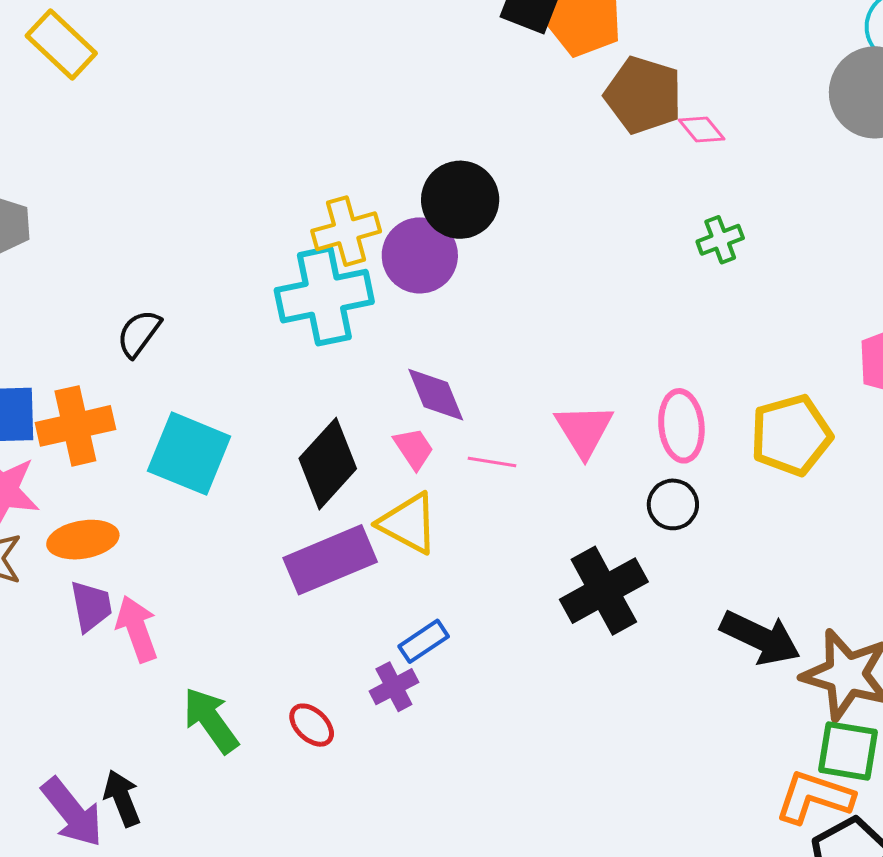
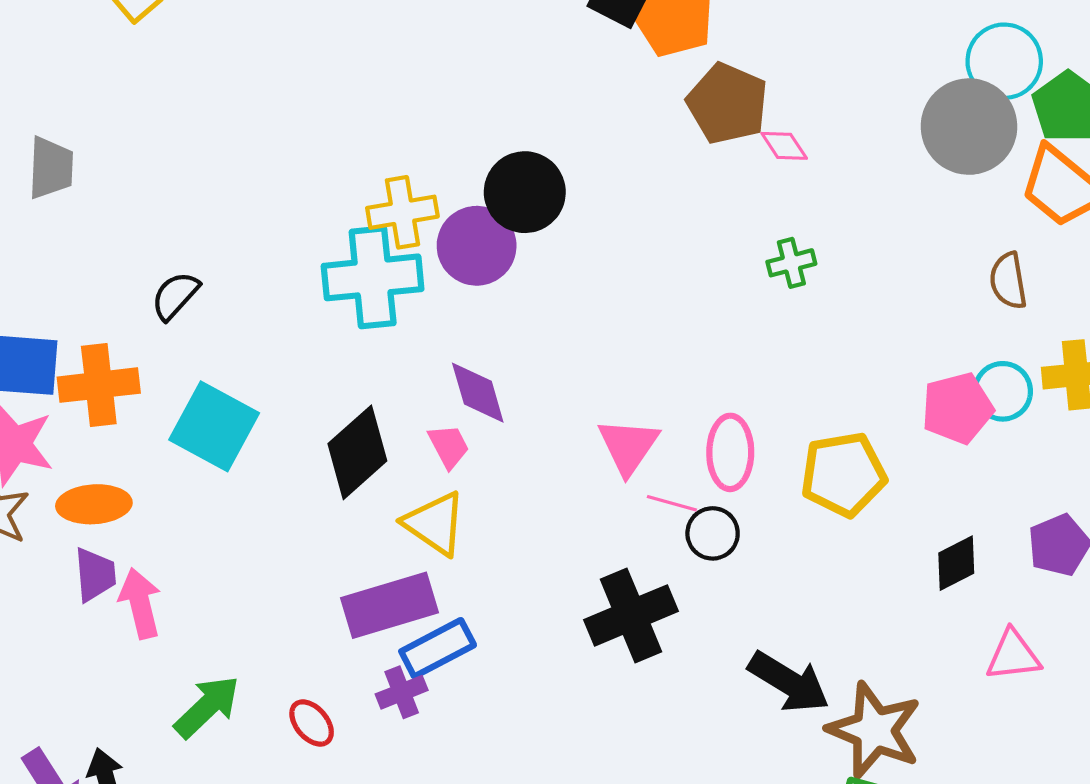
pink line: (492, 462) -> (672, 503), moved
purple rectangle: (330, 560) -> (389, 605), moved
blue rectangle: (424, 641) -> (438, 648), size x1.4
green arrow: (211, 720) -> (207, 707), turned 76

